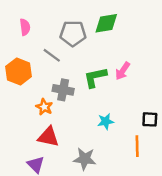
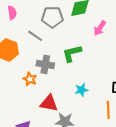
pink arrow: (123, 71) -> (100, 28), moved
red triangle: (48, 137) -> (49, 103), moved

